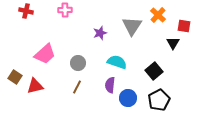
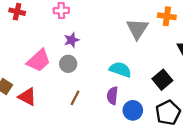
orange cross: (158, 15) -> (167, 16), turned -35
purple star: (100, 33) -> (72, 40), moved
gray circle: (78, 63) -> (68, 64), moved
red triangle: (35, 86) -> (27, 97), turned 42

